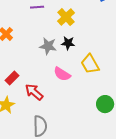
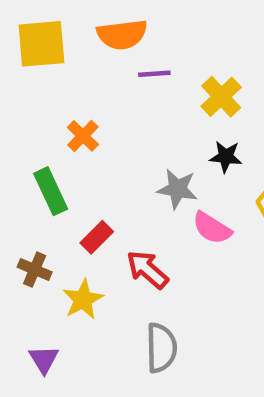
gray star: (48, 46) -> (177, 189), moved

